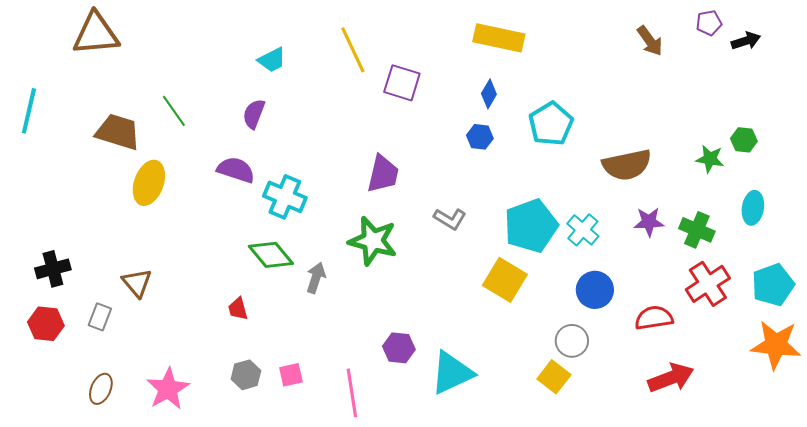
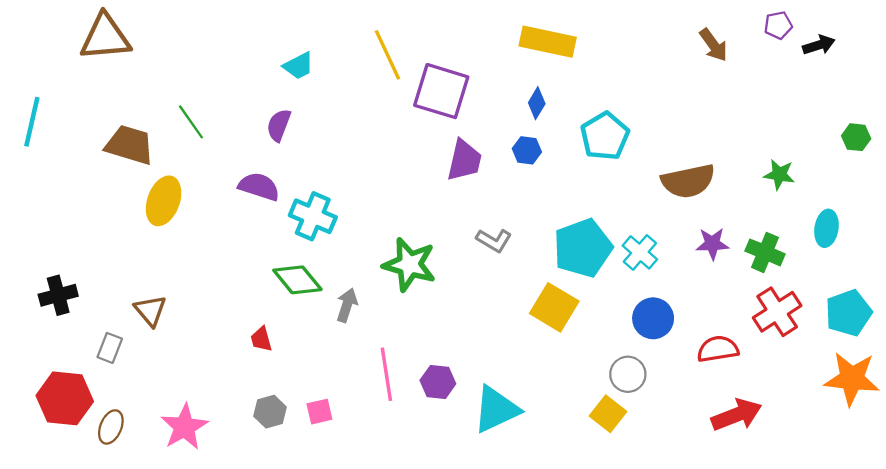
purple square: (402, 83) -> (441, 91), size x1.4
green hexagon: (744, 140) -> (856, 137), moved
purple trapezoid: (383, 174) -> (464, 160), moved
red hexagon: (46, 324) -> (65, 398), moved, size x1.4
pink line: (352, 393) -> (386, 374), moved

